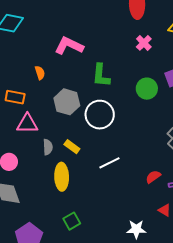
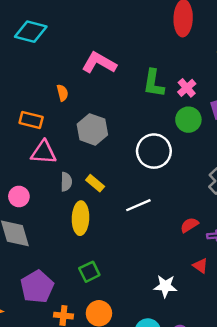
pink cross: (144, 43) -> (187, 88), moved
green L-shape: (101, 75) -> (154, 83), moved
white circle: (100, 115) -> (154, 151), moved

